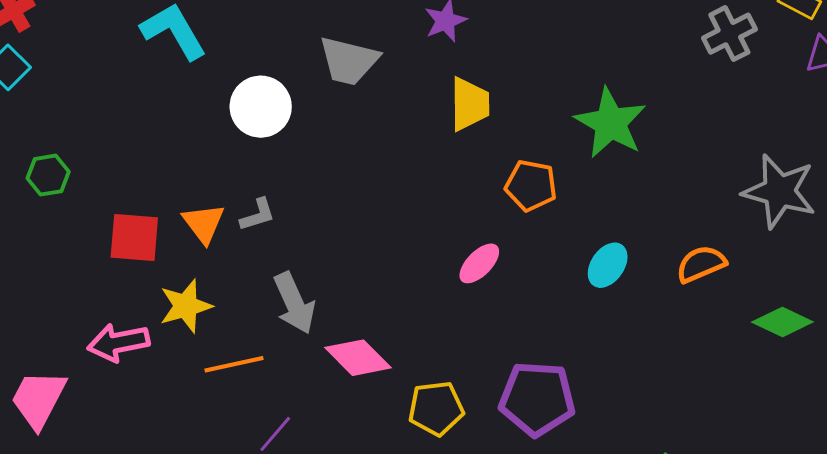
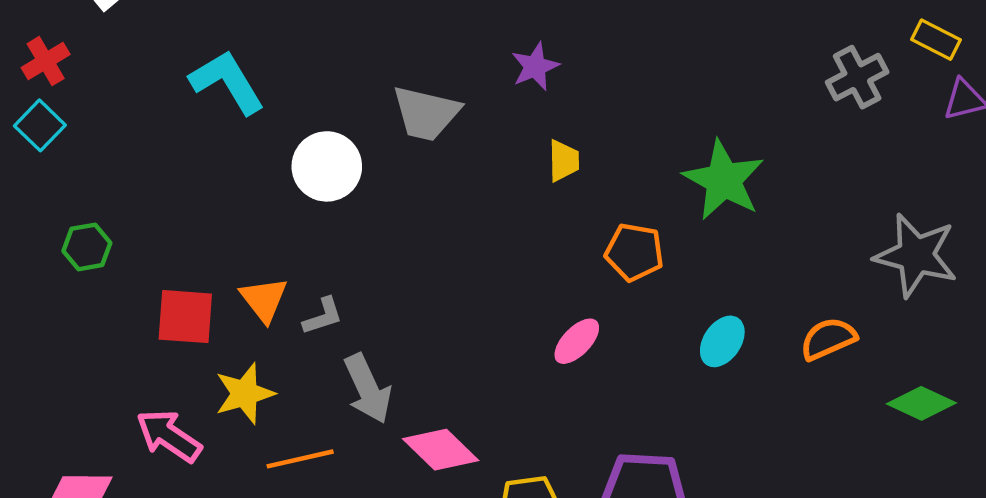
yellow trapezoid: (470, 104) -> (564, 161), size x0.7
gray L-shape: (258, 215) -> (323, 316), moved
pink arrow: (118, 343) -> (169, 436), turned 46

